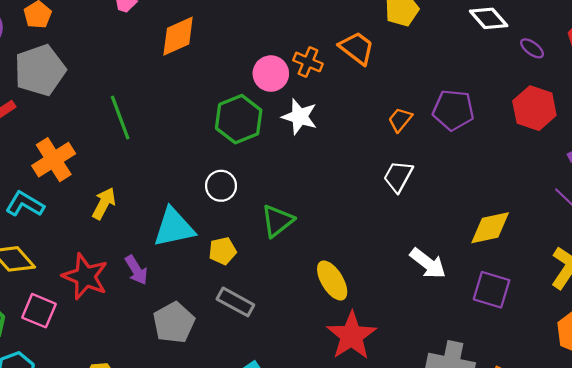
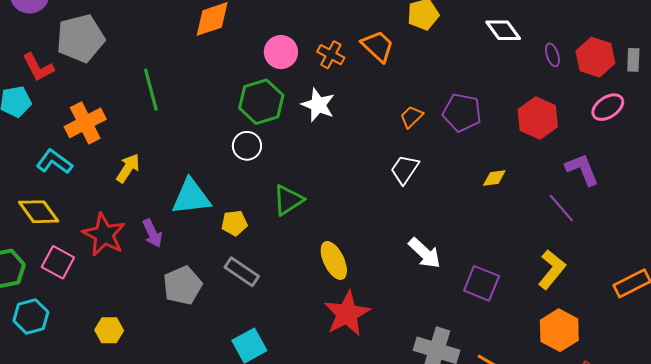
purple ellipse: (532, 48) -> (552, 55), moved, turned 30
pink circle: (271, 74) -> (281, 52), moved
white circle: (221, 186) -> (247, 146), moved
yellow diamond: (490, 228) -> (494, 178), moved, size x0.6

